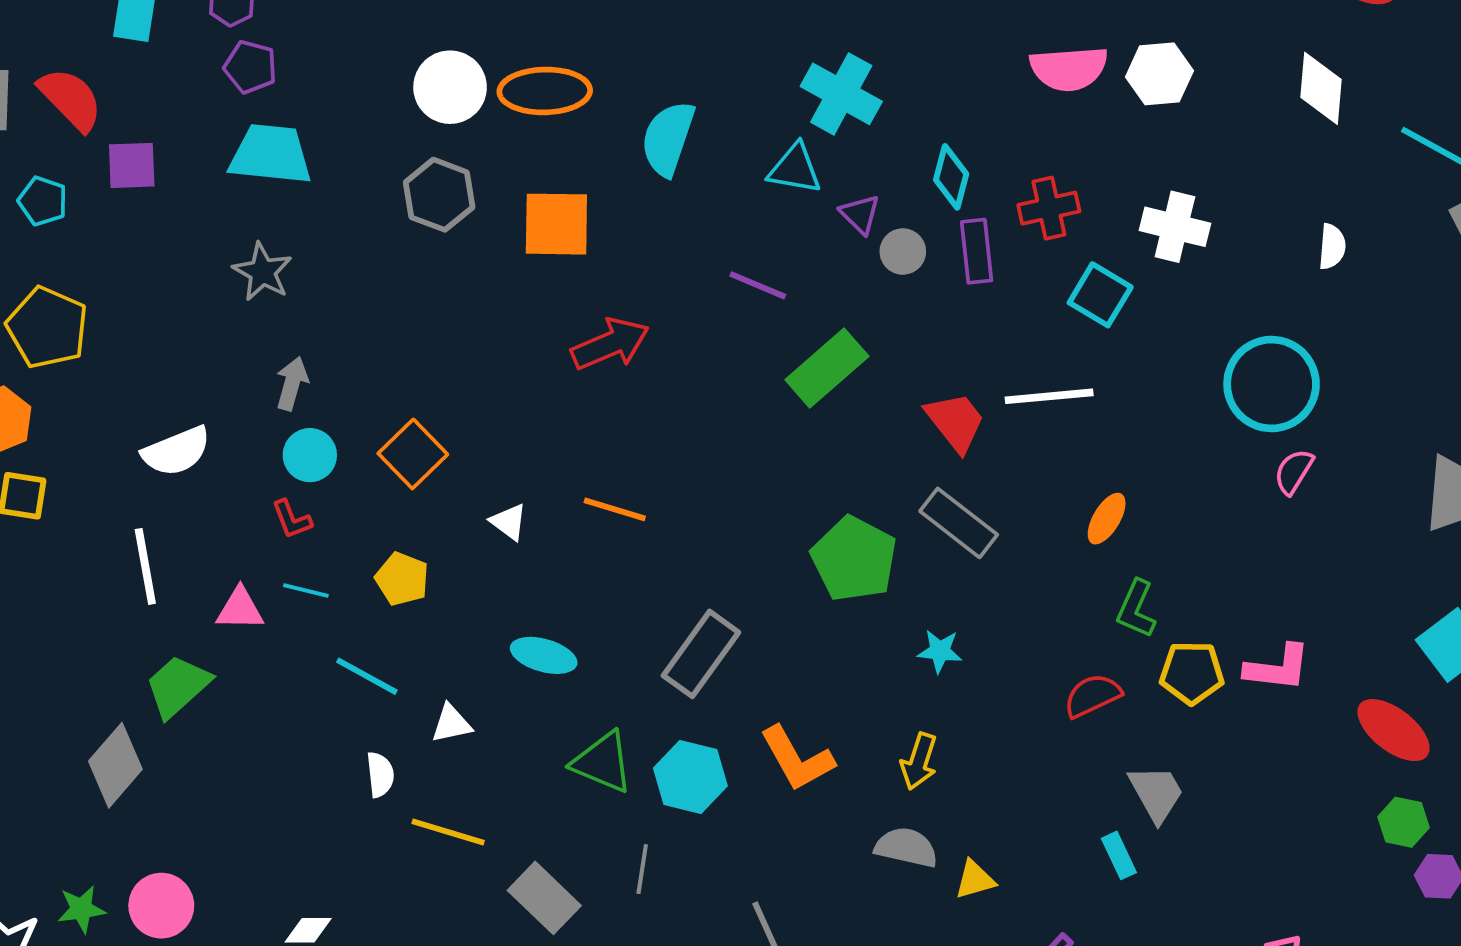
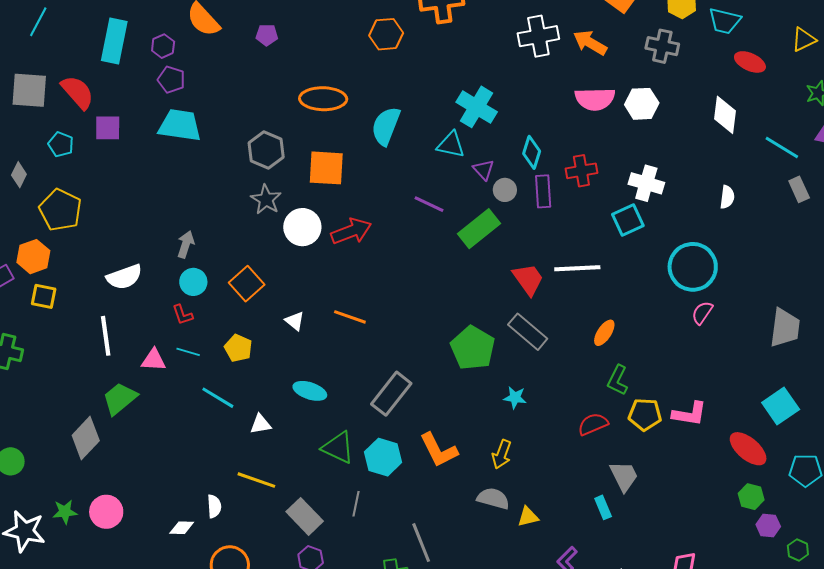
white circle: (450, 87) -> (302, 227), moved
gray star: (263, 272) -> (266, 200), moved
cyan square: (1100, 295) -> (628, 220), moved, turned 32
green rectangle: (827, 368) -> (479, 229), moved
white semicircle: (380, 775) -> (214, 506), moved

